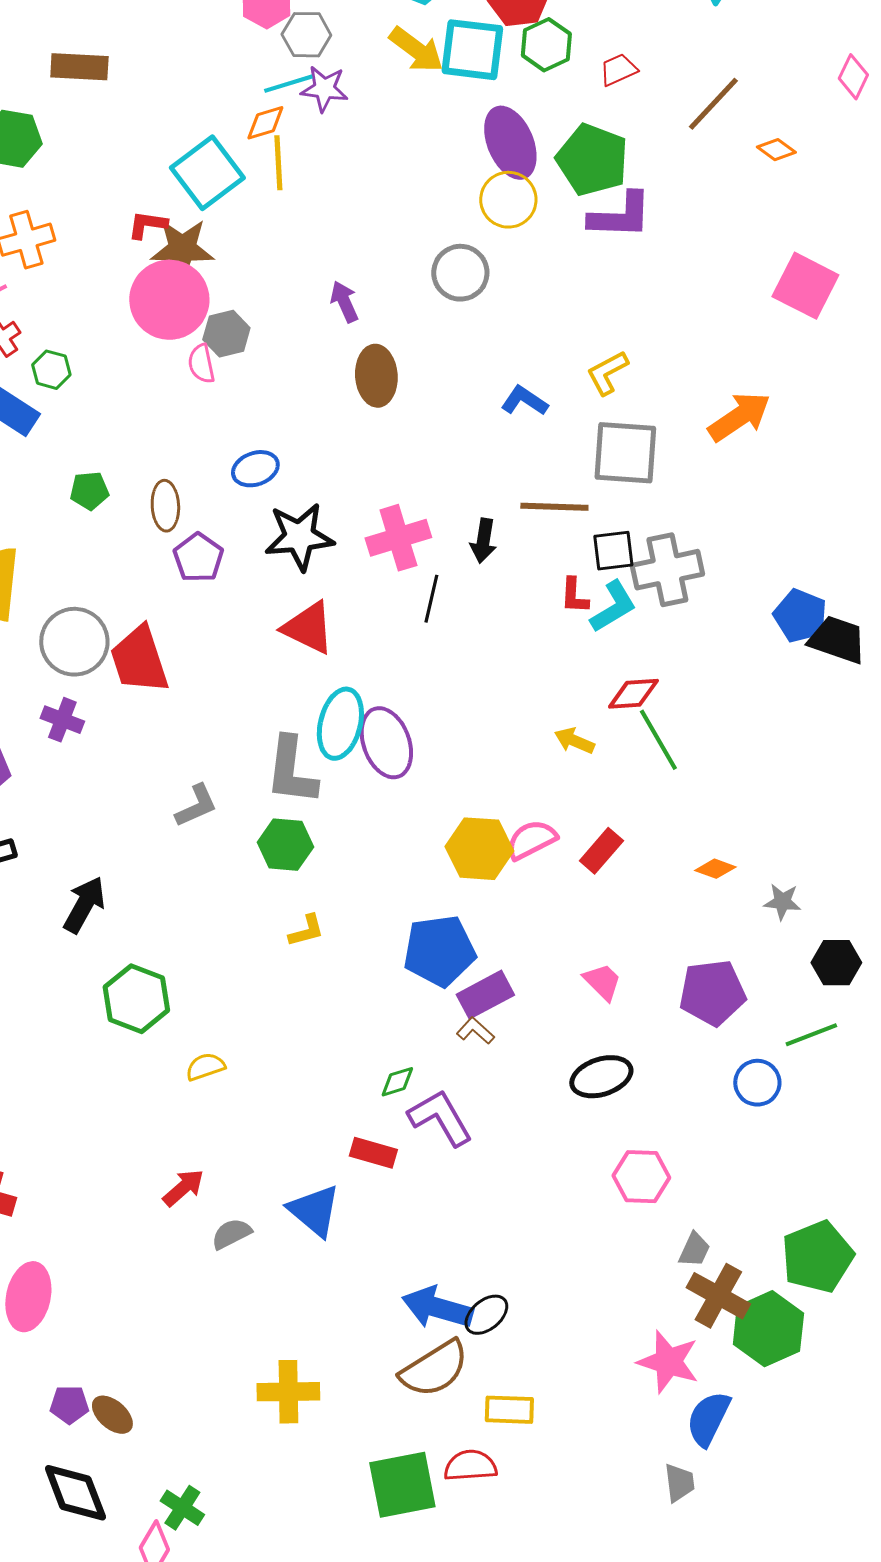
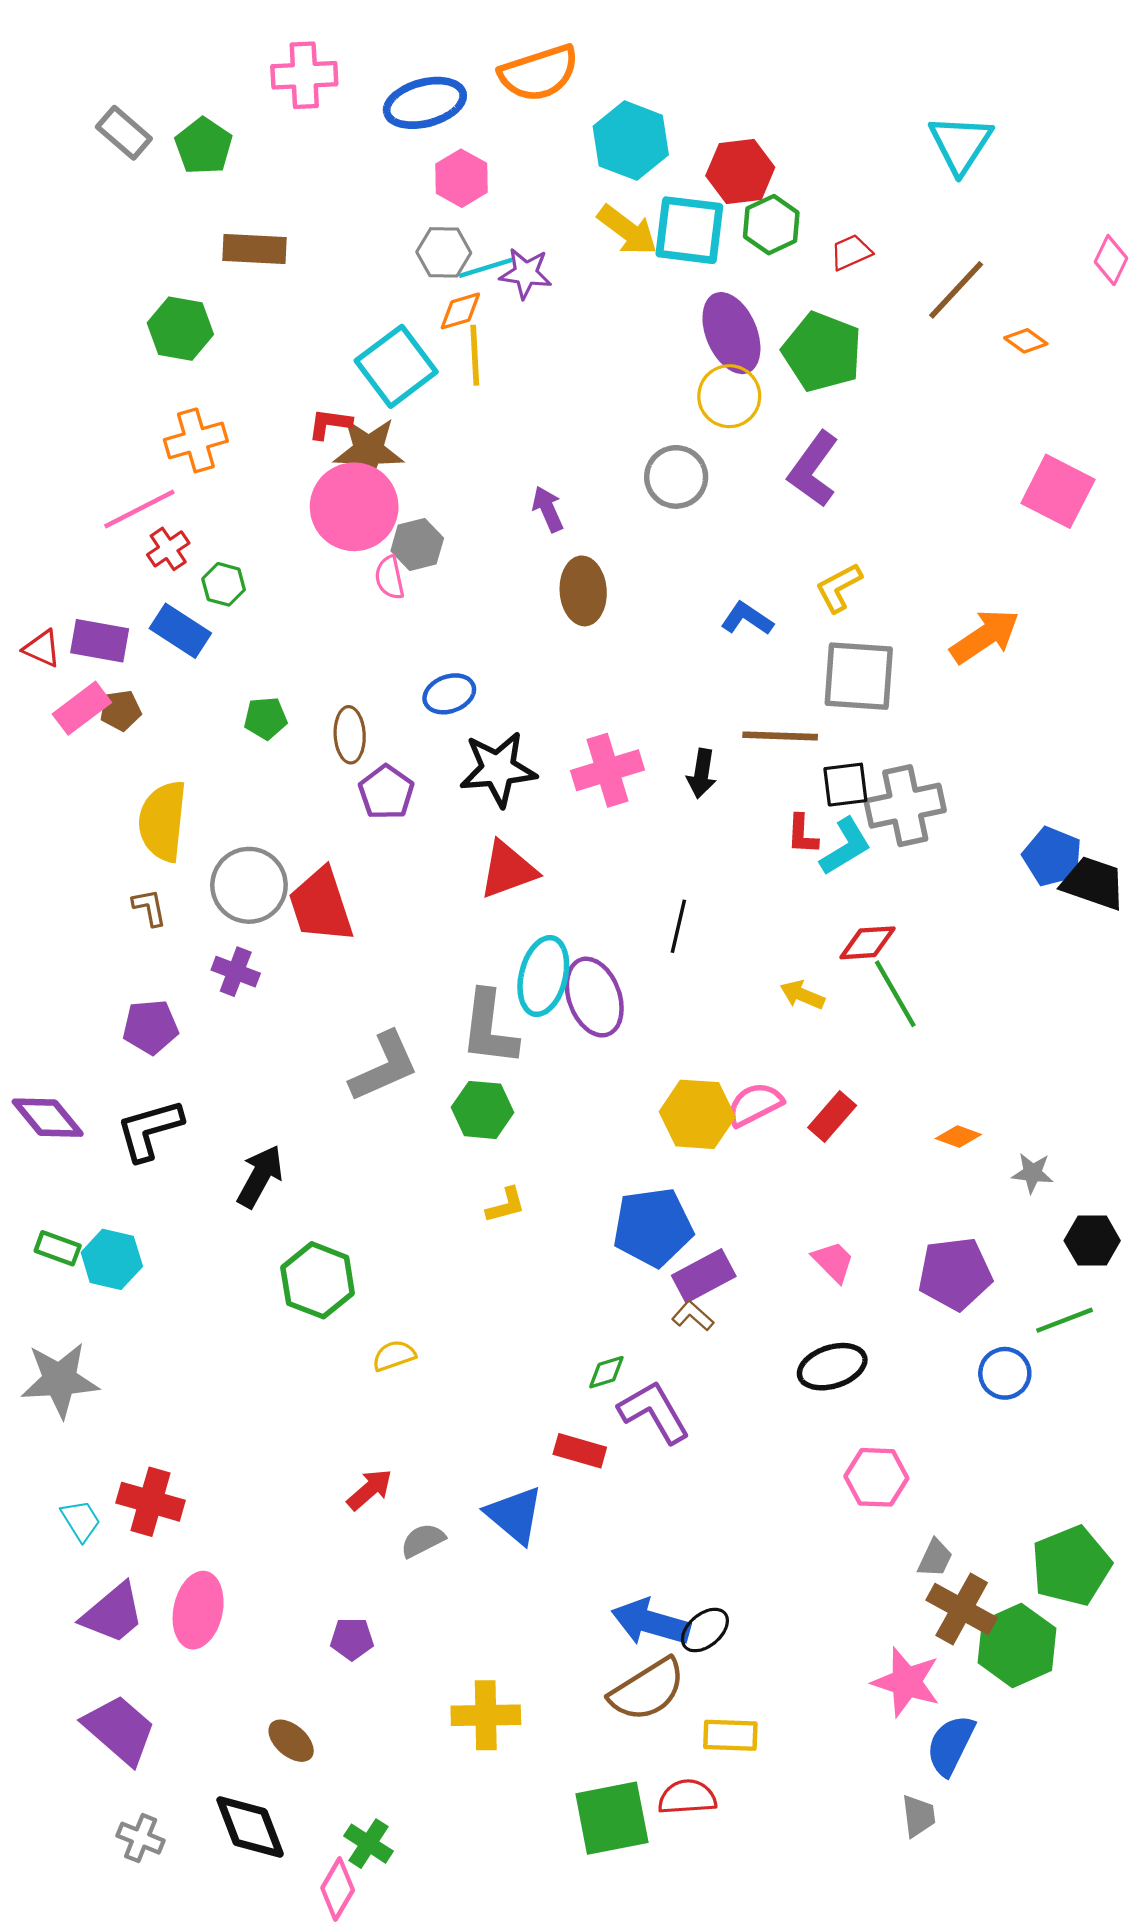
gray hexagon: (306, 35) -> (444, 252), moved
purple L-shape: (620, 216) -> (813, 469), moved, turned 124
black line: (431, 599) -> (678, 926), moved
red triangle: (308, 628) -> (508, 870), turned -46
gray L-shape: (196, 806) -> (384, 1067), size x1.5
purple pentagon: (69, 1405) -> (352, 1639), moved

